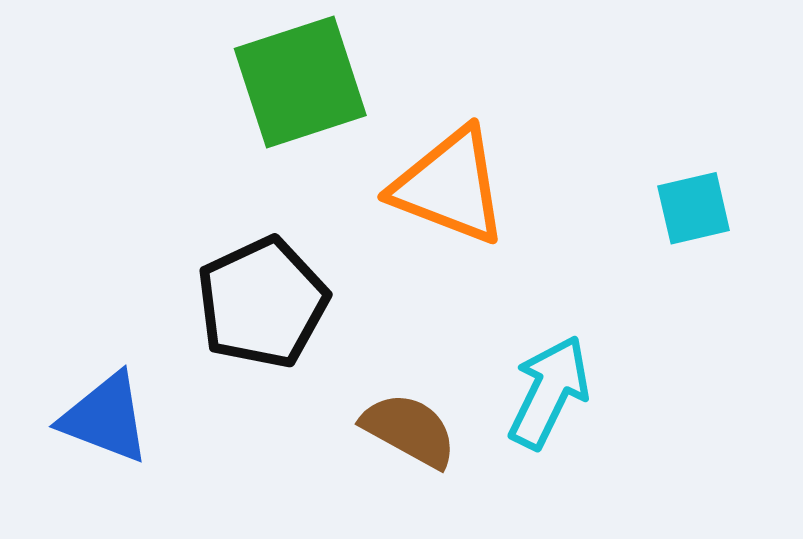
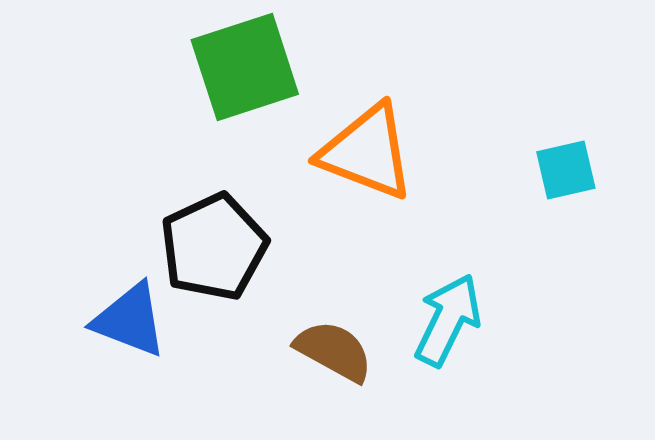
blue triangle: (105, 418) -> (130, 320), moved

